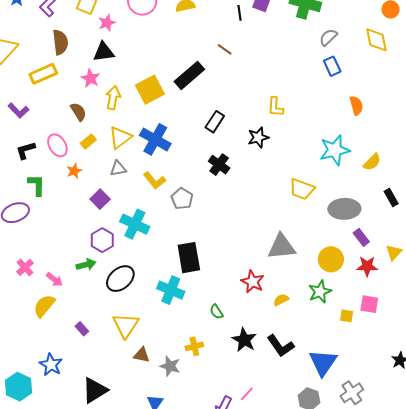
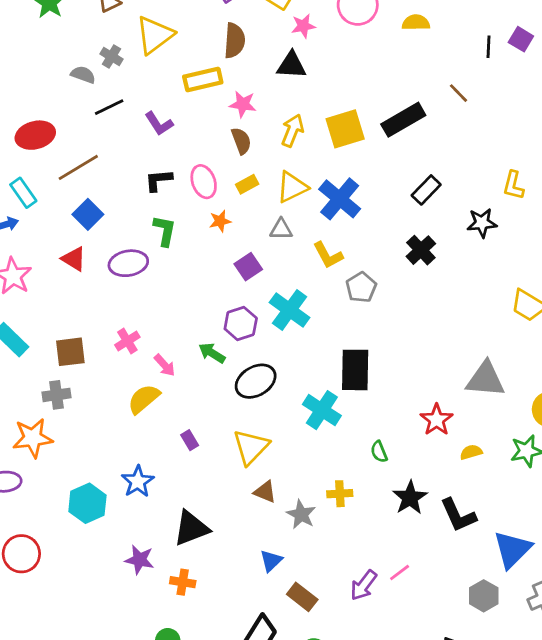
pink star: (90, 78) -> (243, 104), moved, turned -30
green arrow: (86, 265) -> (212, 353), turned -144

